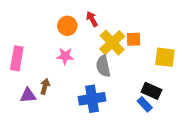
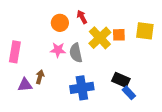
yellow square: (165, 57) -> (145, 31), moved
gray semicircle: (103, 66) -> (76, 53), moved
black rectangle: (151, 91) -> (121, 80), moved

